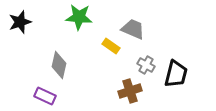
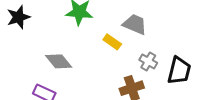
gray diamond: (59, 65) -> (59, 61), turned -52

